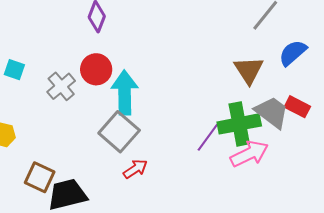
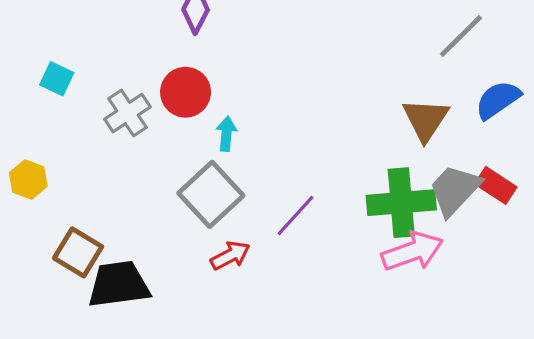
cyan arrow: (125, 93) -> (226, 134), size x0.5
gray trapezoid: (272, 112) -> (455, 190), turned -90
purple line: (208, 137) -> (296, 215), moved

